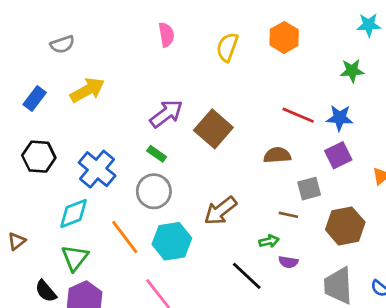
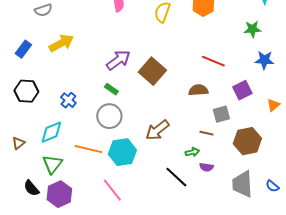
blue star: (340, 118) -> (264, 60), moved
blue cross: (97, 169) -> (68, 100), size x0.6
orange line: (125, 237) -> (88, 149), turned -40
brown triangle: (17, 241) -> (18, 143), moved

